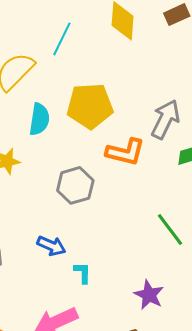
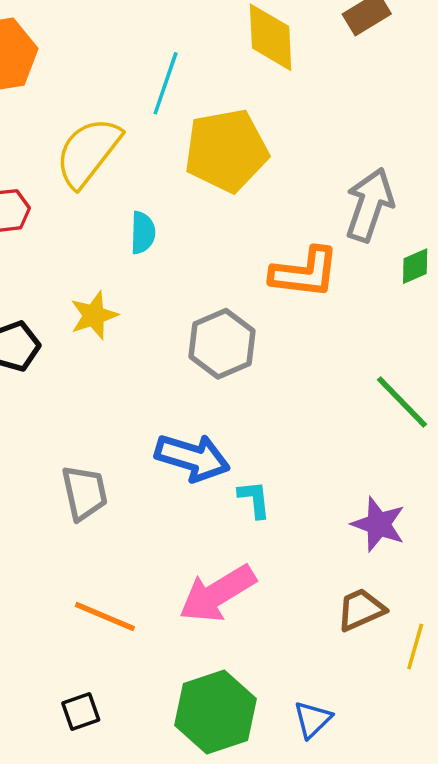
yellow pentagon: (90, 106) -> (226, 150), moved
cyan semicircle: (39, 119) -> (143, 233), size x0.7
blue arrow: (51, 246) -> (192, 457), size x1.4

